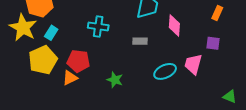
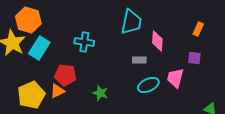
cyan rectangle: (51, 33) -> (39, 48), size x1.6
gray rectangle: (140, 41) -> (139, 60), moved
yellow pentagon: (43, 60) -> (31, 95), moved

